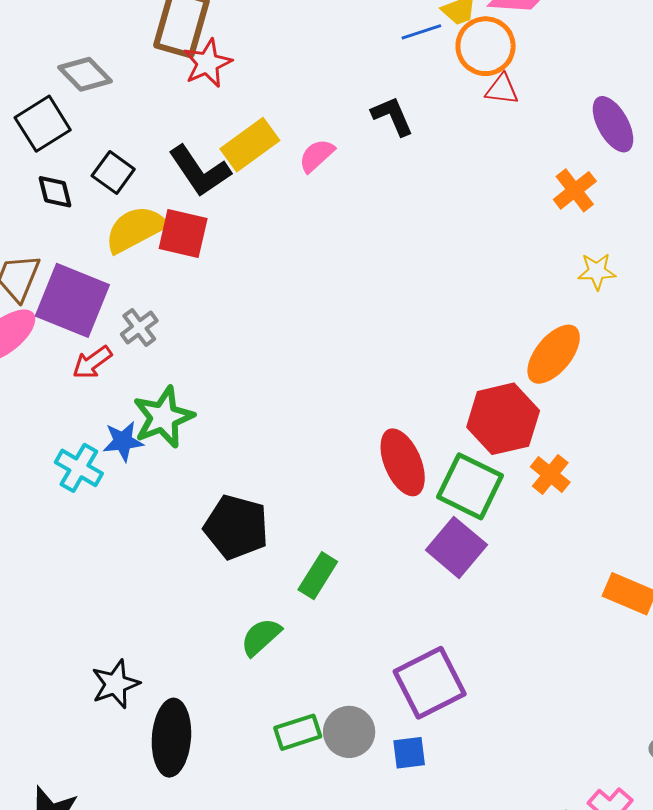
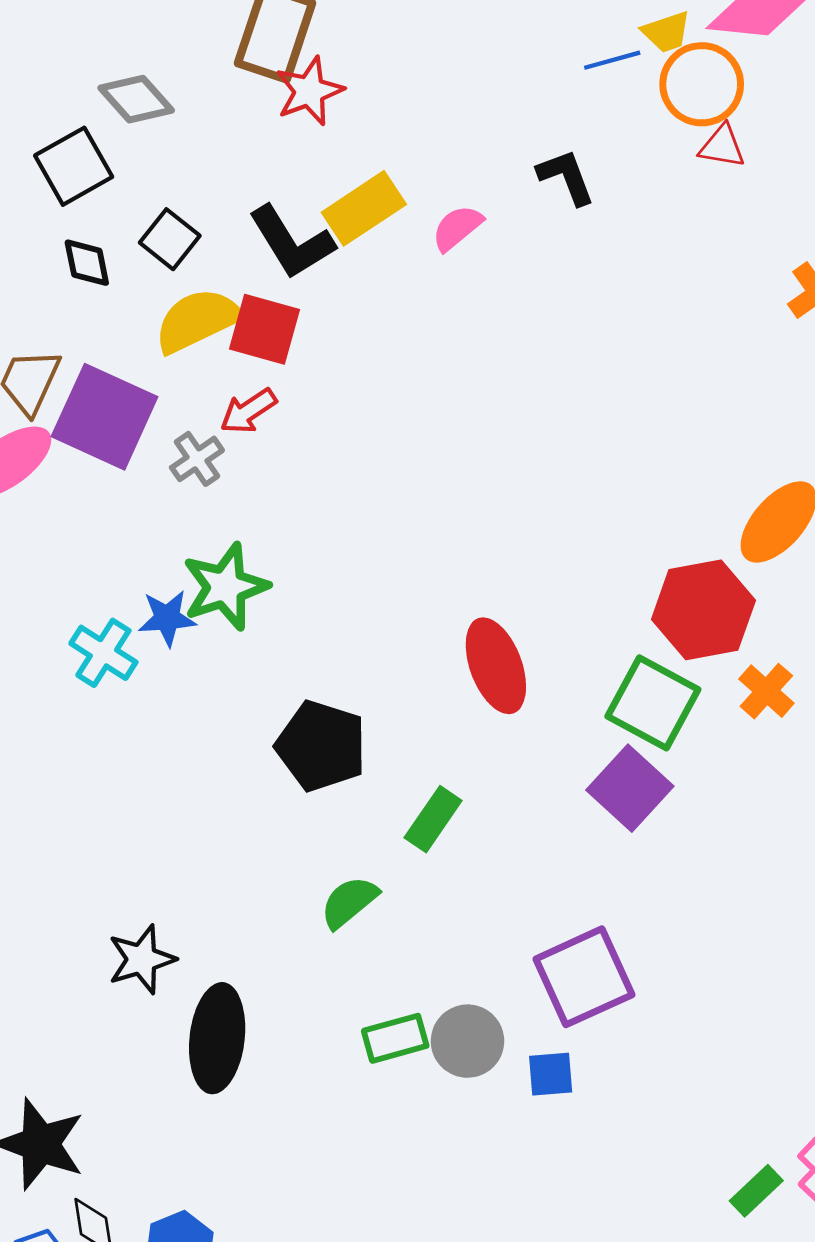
red arrow: (92, 362) -> (248, 411), moved
red ellipse: (403, 462) -> (496, 666), moved

